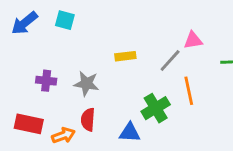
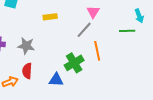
pink triangle: (193, 40) -> (93, 12), moved, turned -48
yellow rectangle: (125, 56) -> (50, 17), moved

